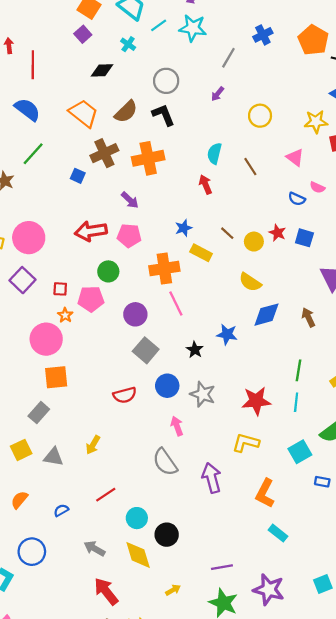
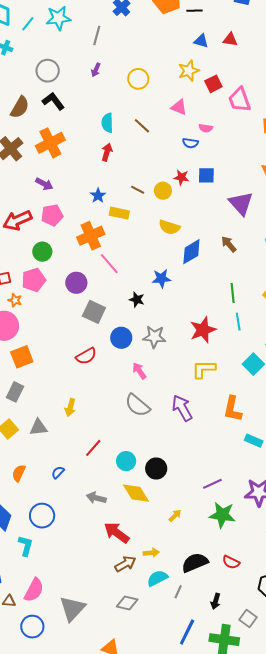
red arrow: (205, 184) -> (107, 152), turned 54

